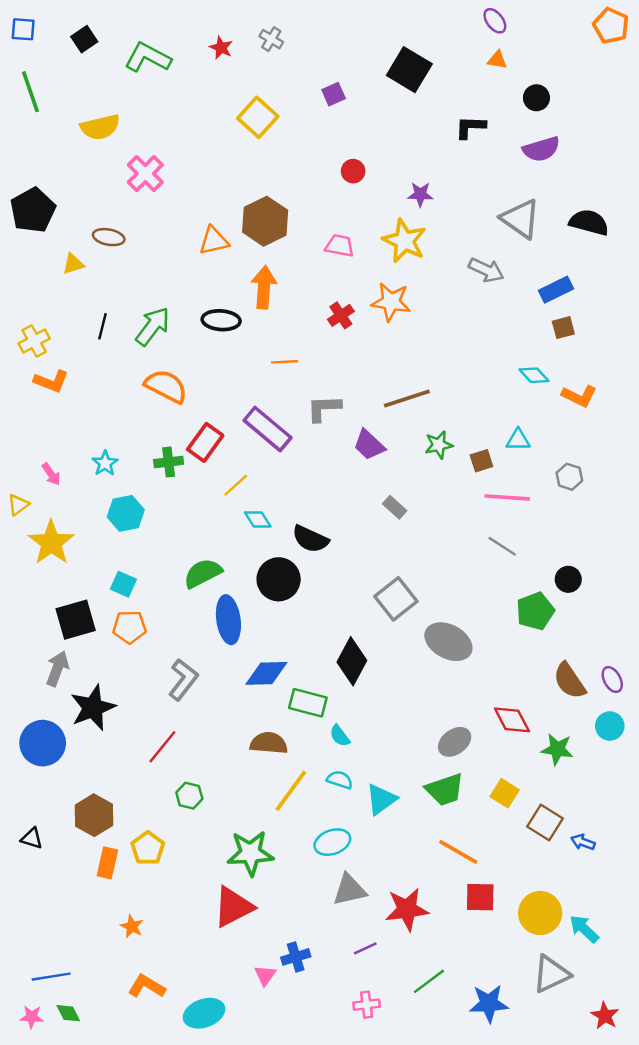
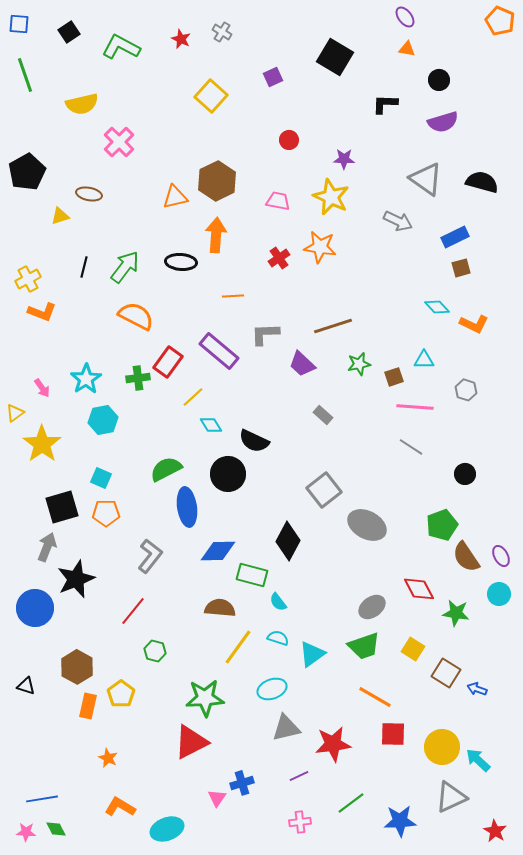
cyan star: (105, 463) -> (86, 379), size x1.4
green pentagon: (535, 611) -> (442, 525), moved

